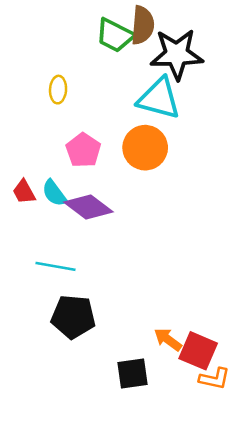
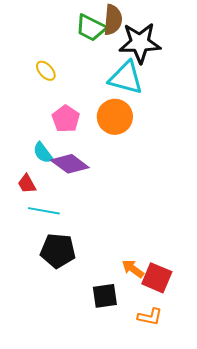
yellow ellipse: (58, 90) -> (46, 71), turned -45
red trapezoid: (24, 192) -> (27, 184), moved
orange L-shape: (215, 379) -> (150, 317), moved

